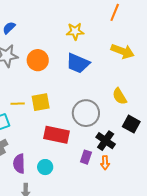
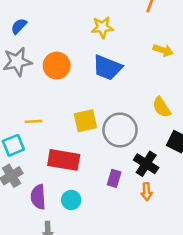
yellow arrow: (123, 51) -> (163, 50), size x0.7
yellow square: (41, 102) -> (85, 121), moved
red rectangle: (56, 135) -> (64, 160), moved
purple rectangle: (86, 157) -> (114, 178), moved

